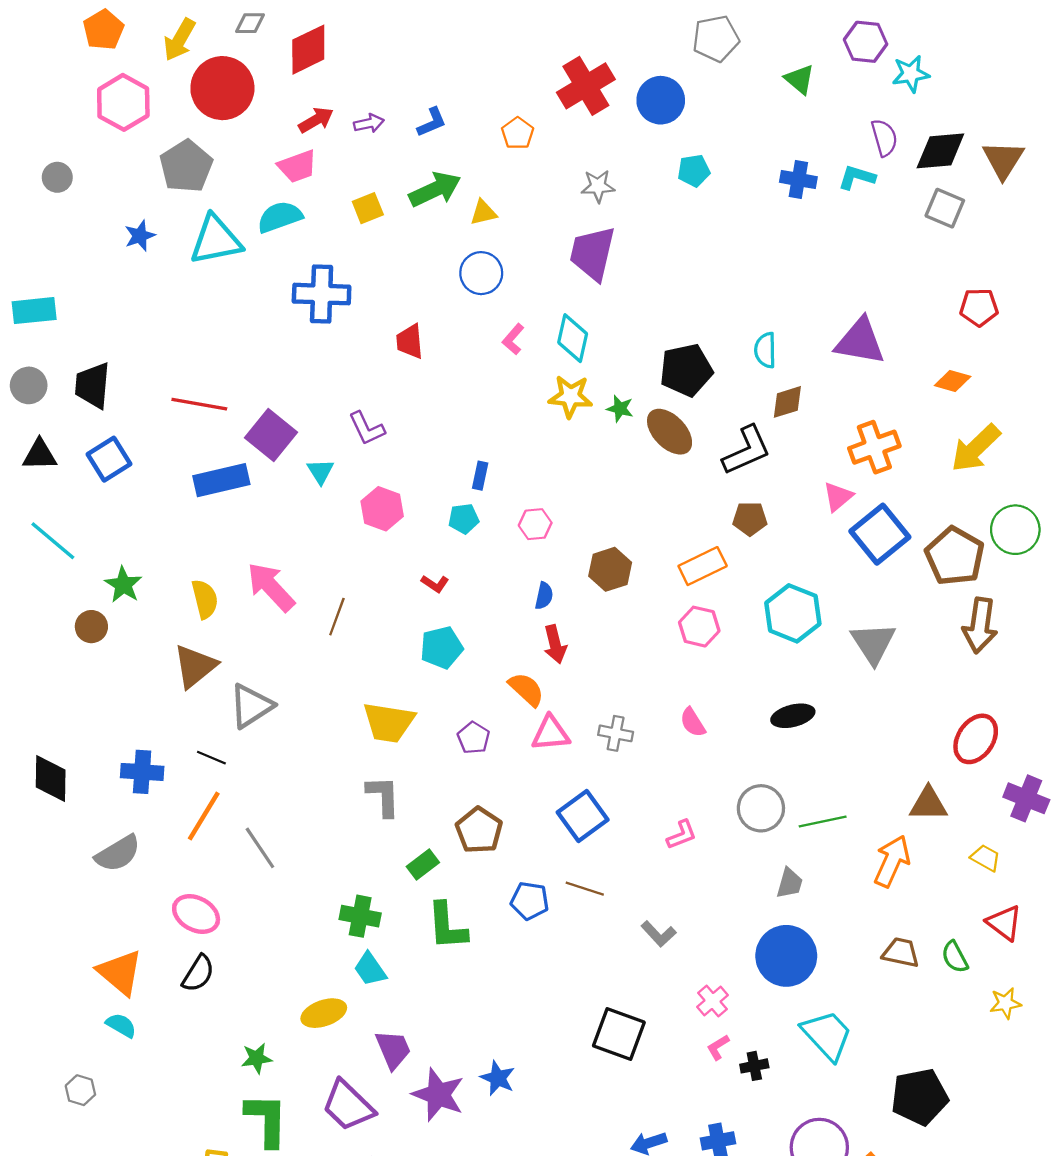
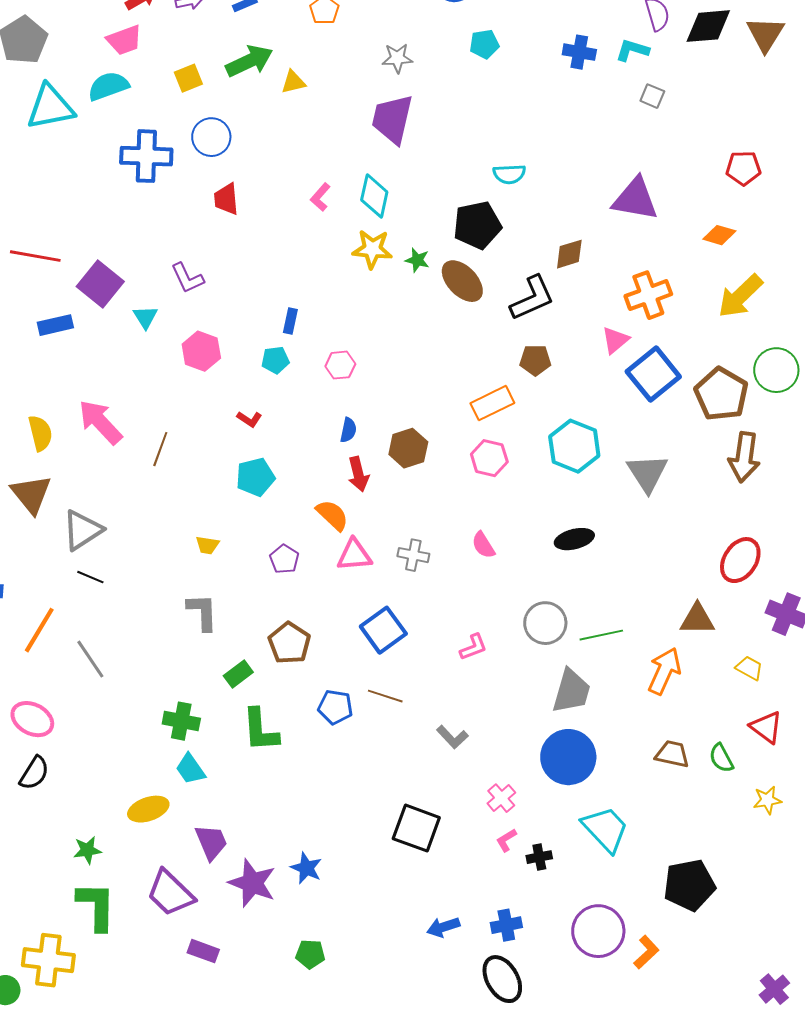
gray square: (945, 208) -> (652, 96), moved, size x0.7
blue circle: (481, 273) -> (211, 137), moved
cyan semicircle: (765, 350) -> (509, 174), moved, turned -92
blue rectangle: (221, 480) -> (55, 325), size x0.7
brown hexagon: (610, 569) -> (408, 448), moved
brown triangle: (195, 666) -> (31, 494), turned -30
yellow trapezoid: (389, 722) -> (207, 545), size x0.5
black line: (211, 758) -> (90, 577), moved
gray trapezoid: (790, 883) -> (571, 691), size x1.6

